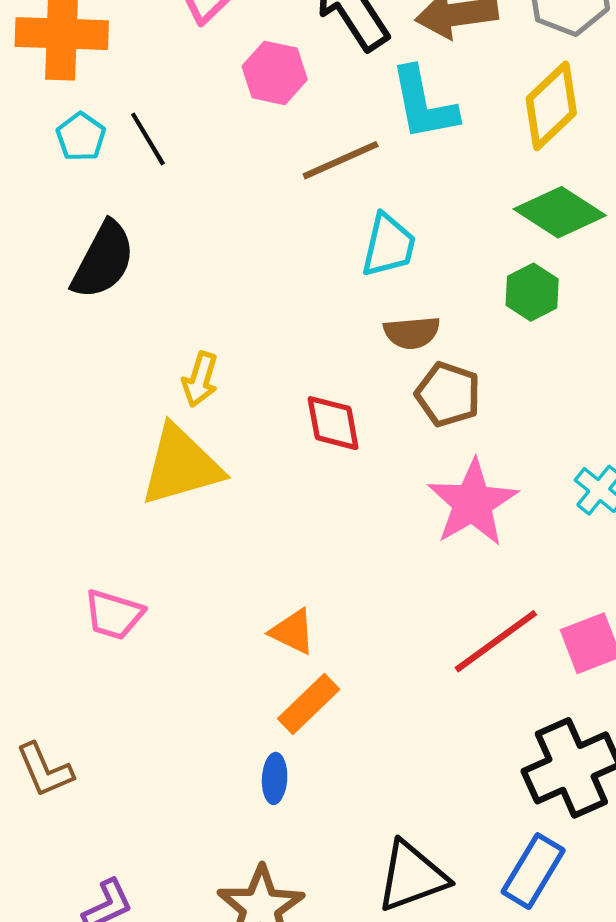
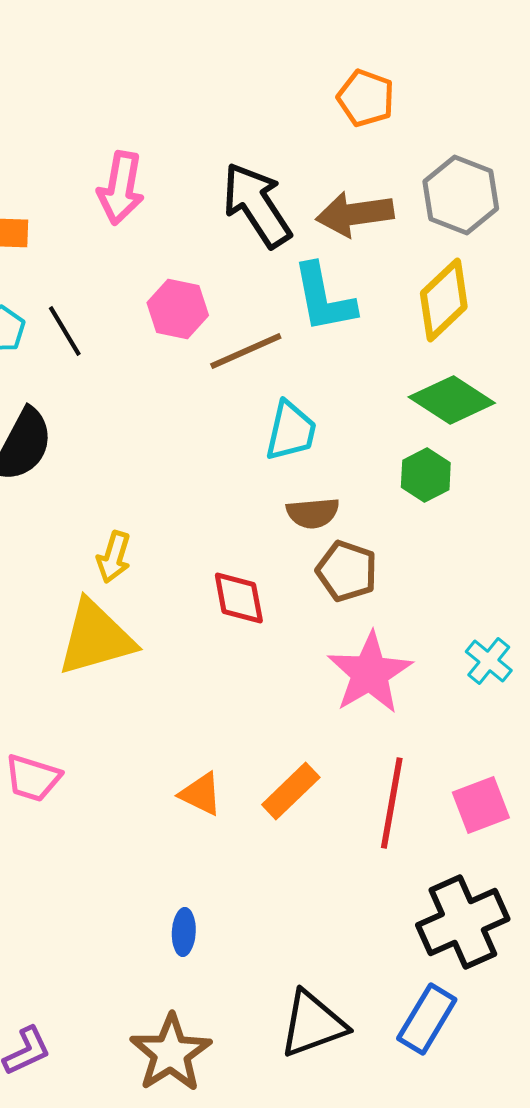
pink hexagon: (275, 73) -> (178, 309), moved
red line: (496, 641) -> (392, 803), turned -44
orange rectangle: (309, 704) -> (291, 791), moved

